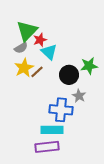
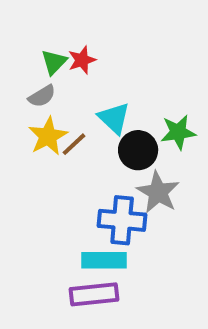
green triangle: (27, 31) -> (54, 62), size x0.6
red star: (40, 40) -> (82, 60), moved
cyan triangle: (49, 52) -> (114, 118), moved
gray star: (79, 96) -> (158, 192), size x1.5

